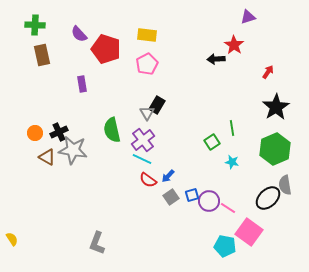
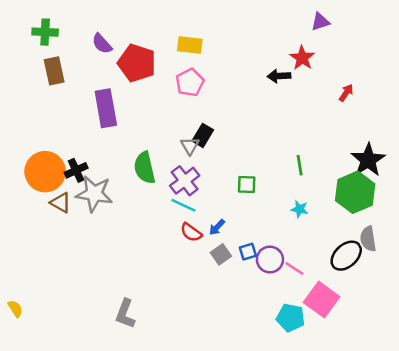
purple rectangle: (82, 84) -> (106, 108), size x1.8
black star: (276, 107) -> (368, 160), moved
orange circle: (35, 133) -> (45, 172), size x2.0
green square: (212, 142) -> (247, 185), moved, turned 35

